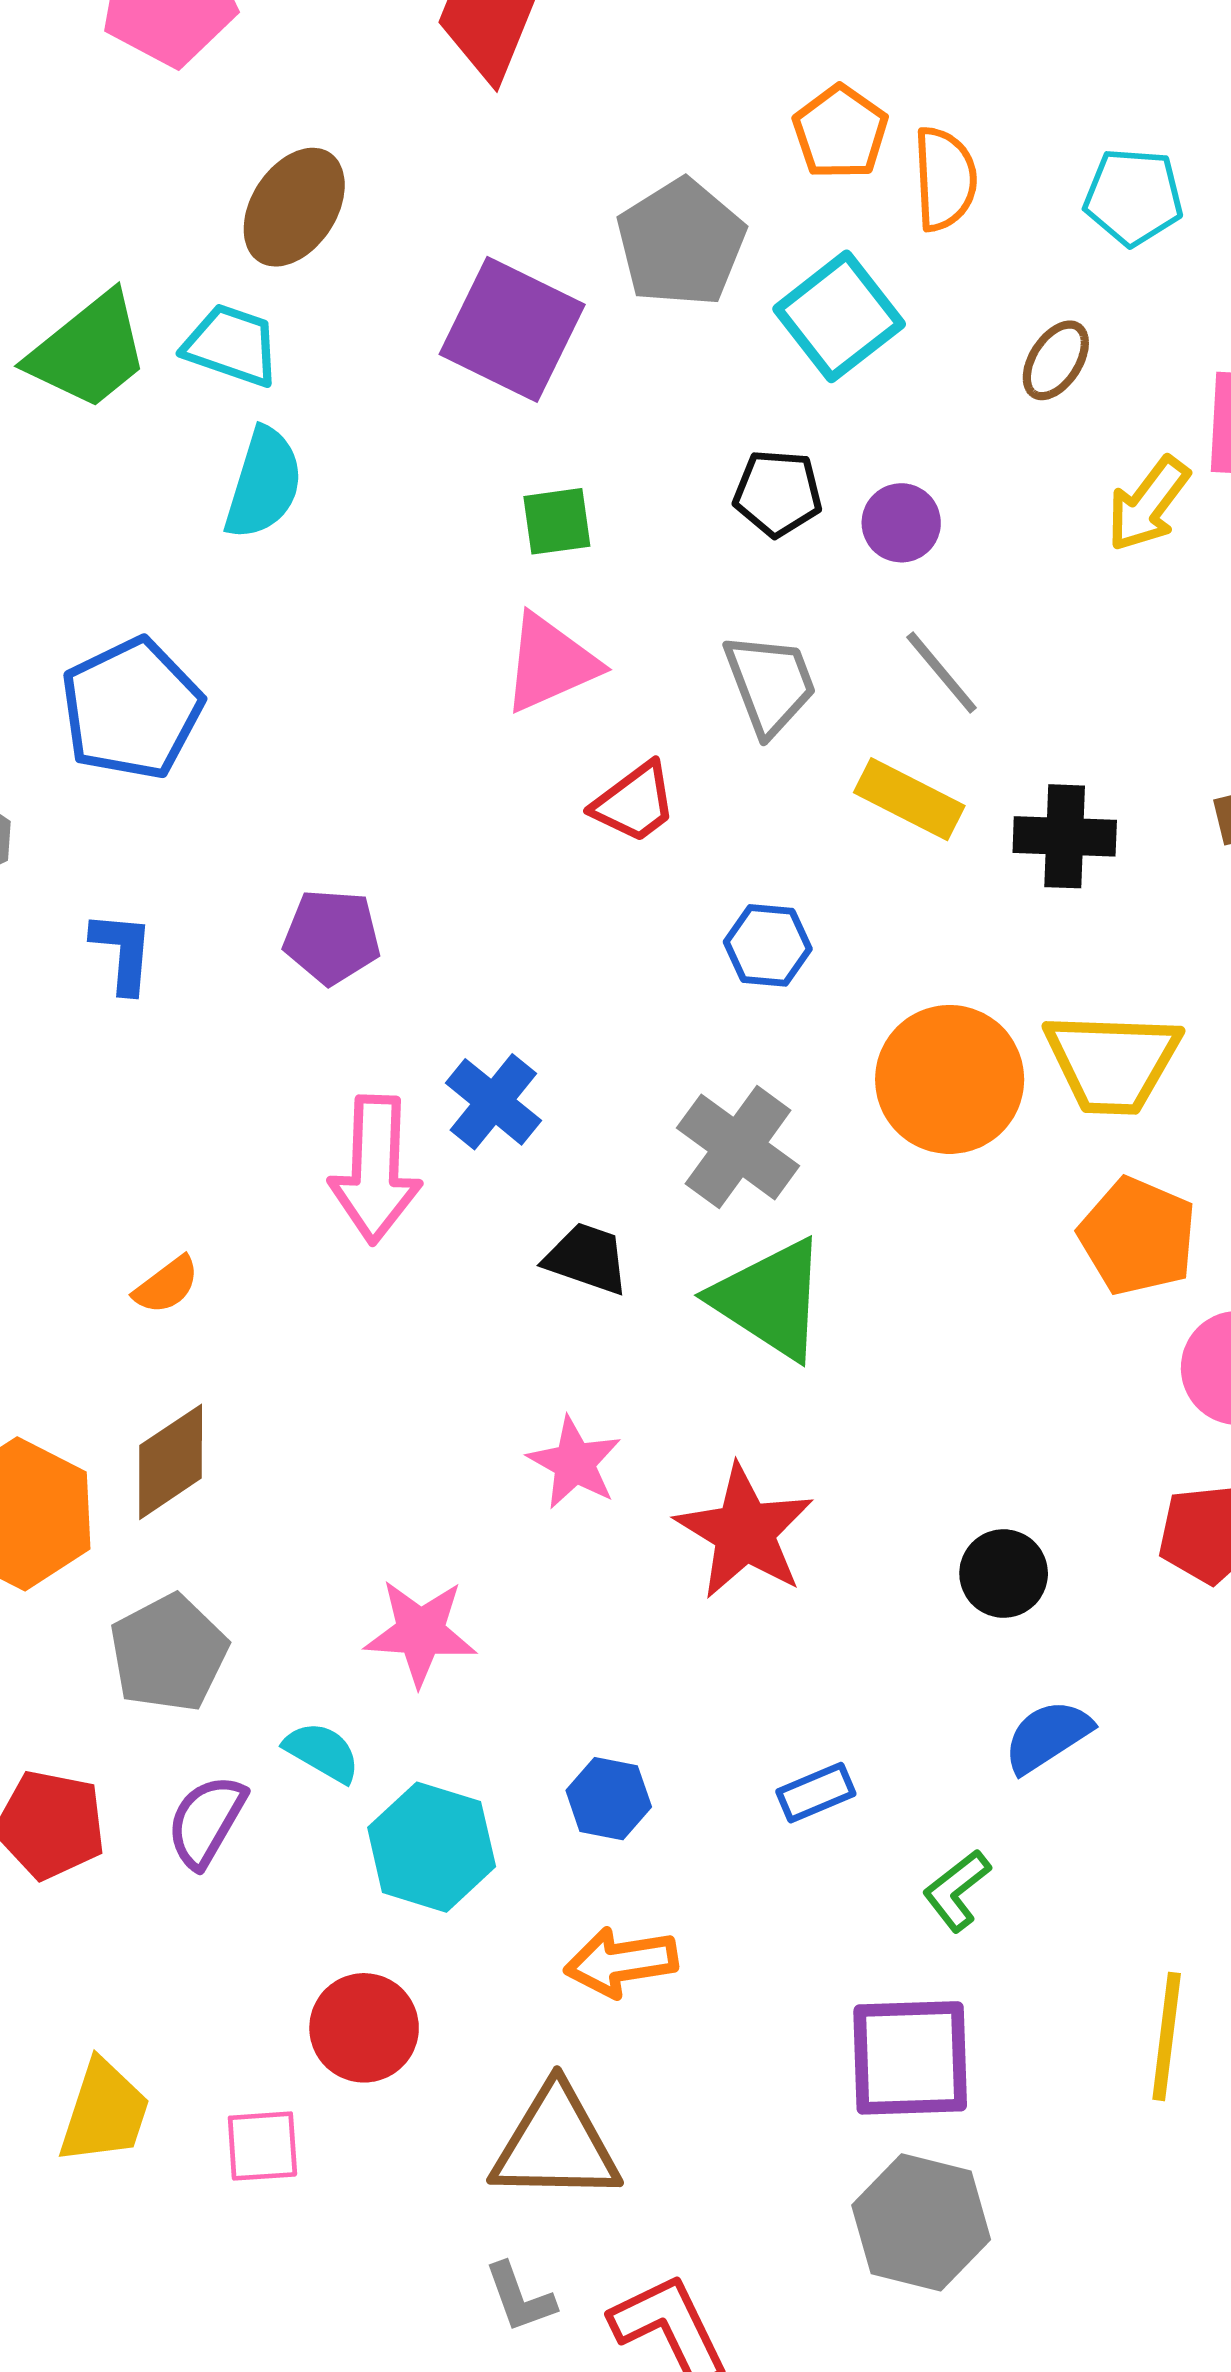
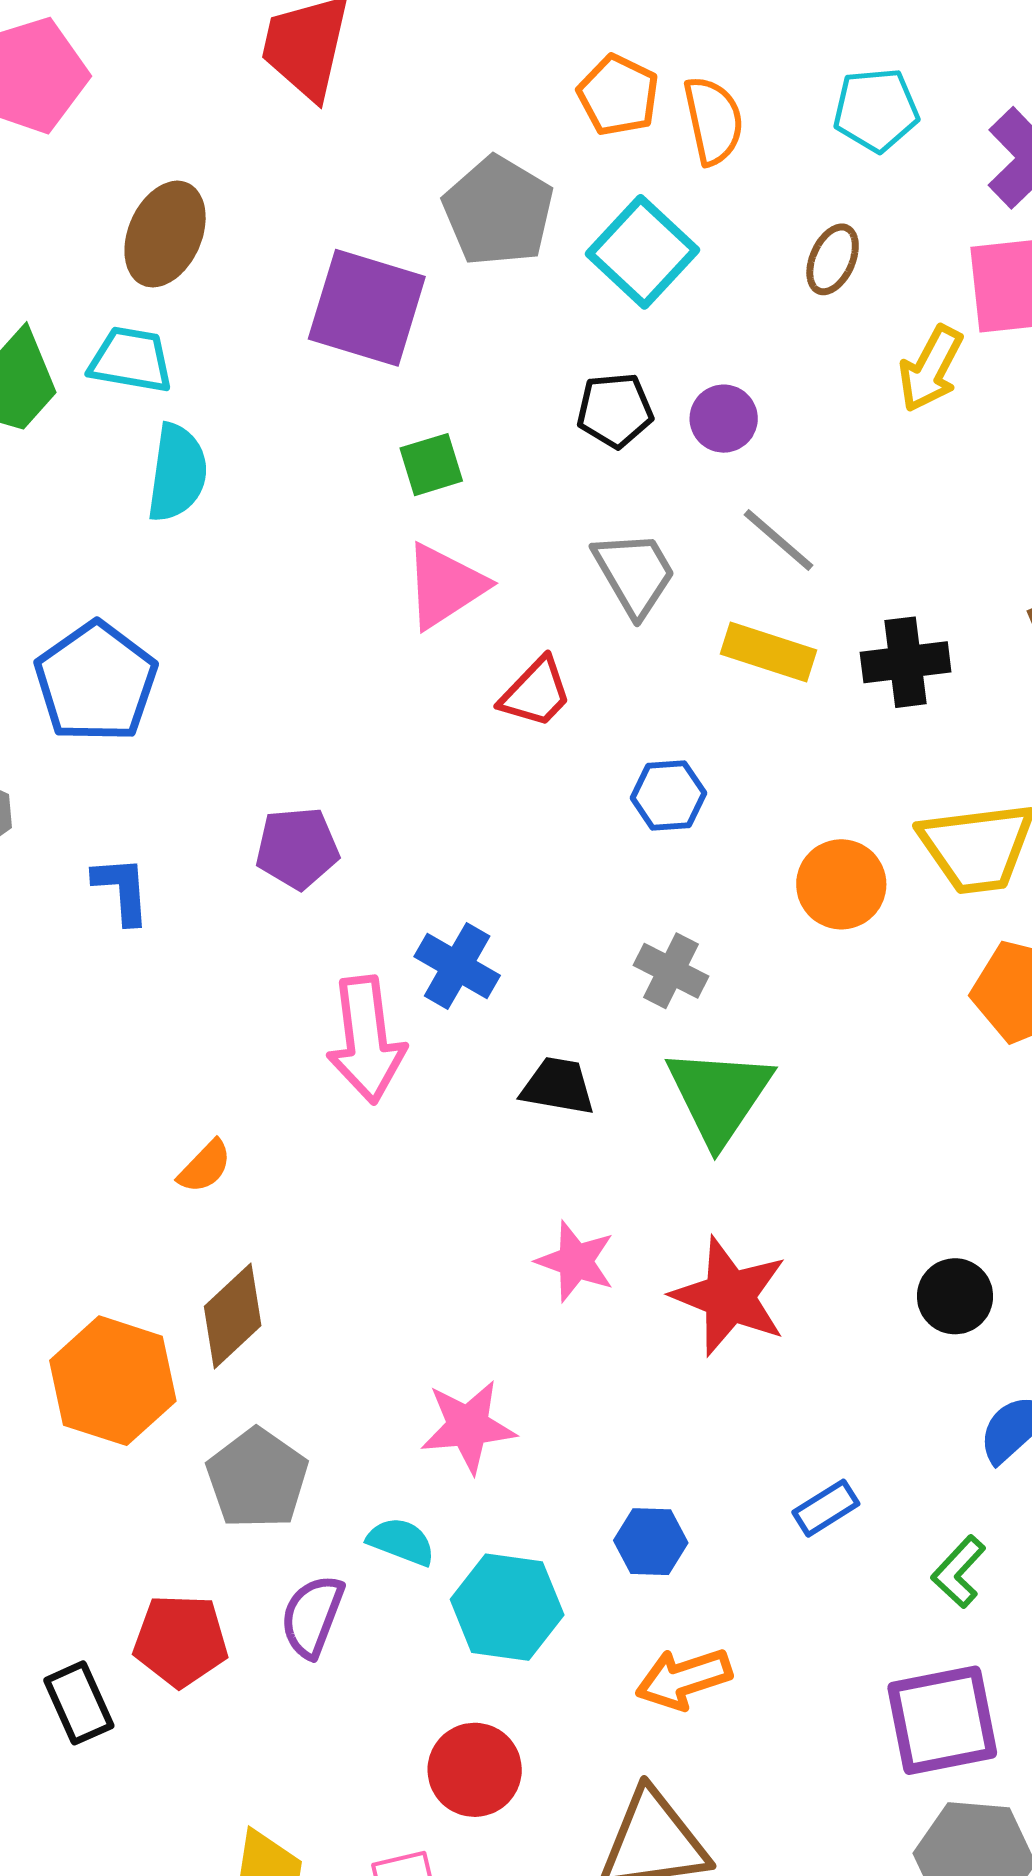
orange circle: (950, 1079) -> (841, 884), size x0.7
gray cross: (738, 1147) -> (671, 971), size x0.7
green triangle: (770, 1299) -> (719, 1096), turned 40

